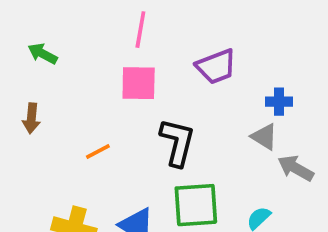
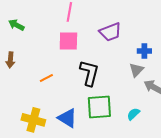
gray triangle: (264, 137) -> (136, 70), turned 42

